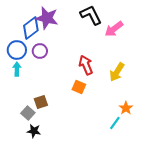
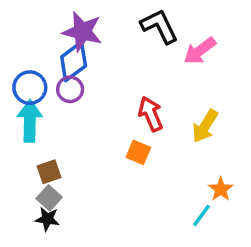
blue diamond: (31, 28) -> (74, 61), moved
cyan arrow: (17, 69) -> (30, 121), size x1.6
brown square: (41, 102) -> (49, 172), moved
black star: (34, 131) -> (47, 219), moved

